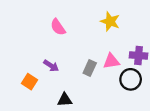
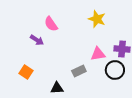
purple arrow: (51, 66) -> (37, 40), moved
gray rectangle: (90, 68) -> (79, 71), moved, turned 40

